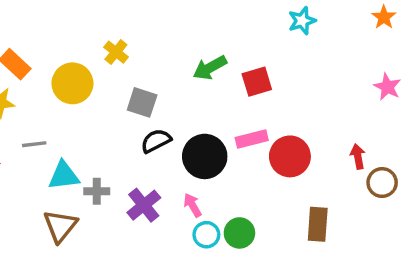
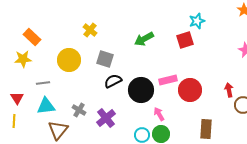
cyan star: (302, 21) -> (197, 21), moved
red square: (257, 82) -> (185, 40), moved
yellow circle: (72, 83) -> (69, 60), moved
cyan triangle: (64, 176) -> (46, 106), moved
gray cross: (97, 191) -> (79, 110), turned 32
pink arrow: (192, 205) -> (159, 114), moved

